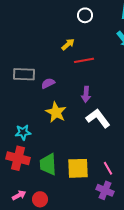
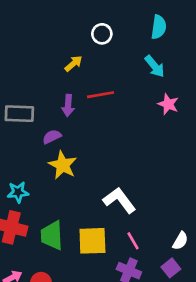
yellow arrow: (68, 44) -> (73, 64), moved
purple semicircle: (48, 83) -> (52, 137), moved
purple arrow: (86, 94) -> (68, 106), moved
white L-shape: (98, 118) -> (119, 200), moved

